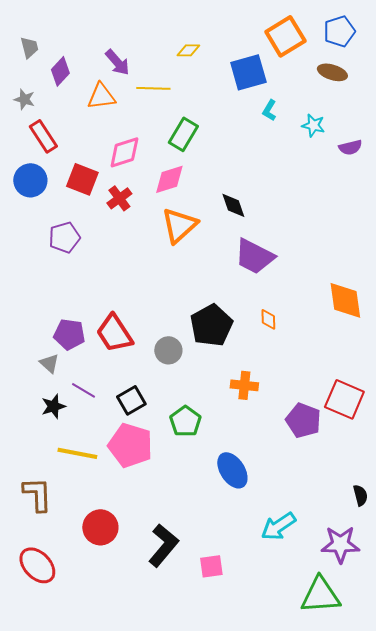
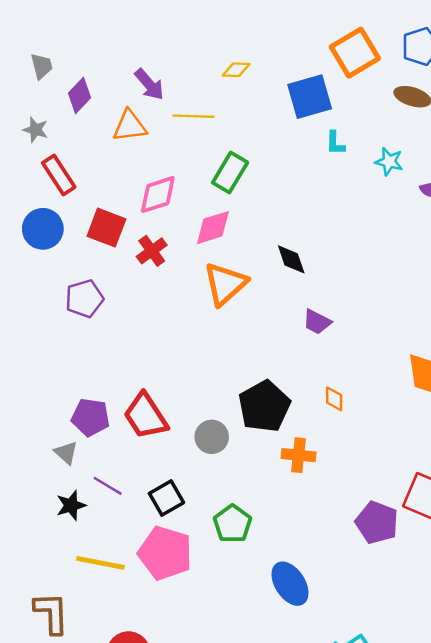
cyan L-shape: (269, 110) -> (335, 143), turned -30
purple trapezoid: (254, 256) -> (317, 322), size x0.6
orange cross: (244, 385) -> (299, 455), moved

